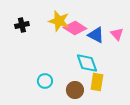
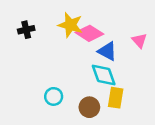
blue triangle: (96, 35) -> (107, 51), moved

